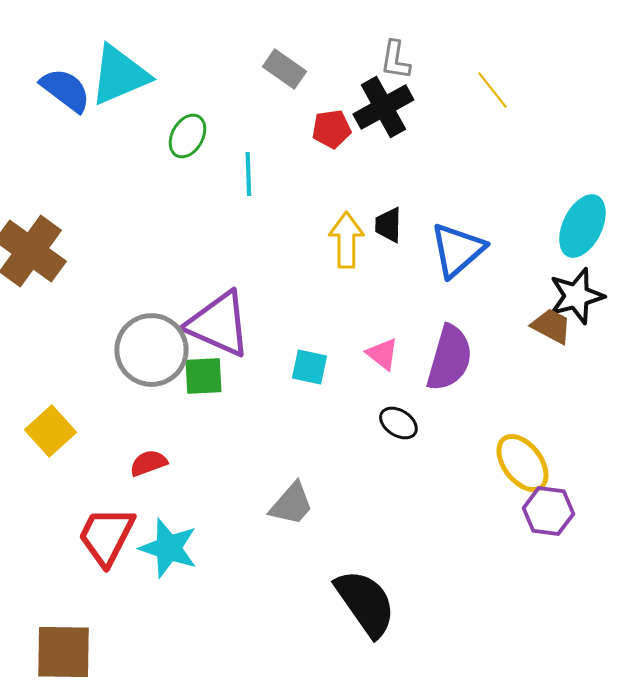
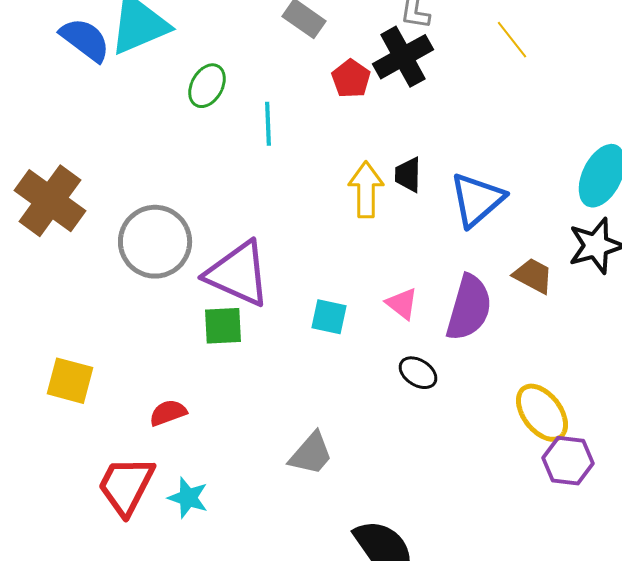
red pentagon: (331, 129) -> (351, 79), turned -30
brown trapezoid: (551, 326) -> (533, 276), moved
gray circle: (151, 350) -> (155, 242), moved
yellow square: (50, 431) -> (70, 381), turned -33
cyan star: (168, 548) -> (188, 498), size x0.7

